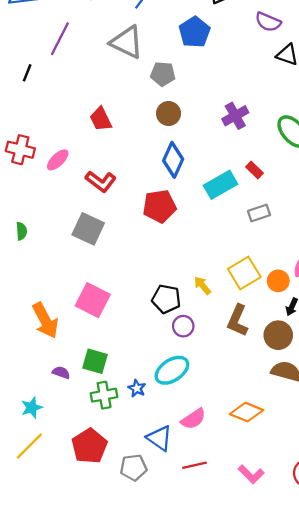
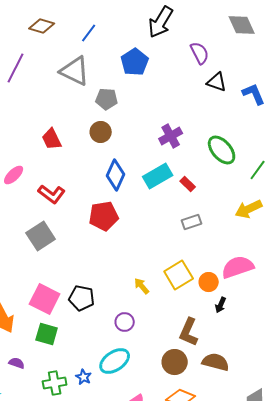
purple semicircle: (268, 22) -> (200, 53), turned -140
brown circle: (169, 114) -> (101, 132), moved
cyan rectangle: (221, 185) -> (158, 176), moved
gray square: (88, 229) -> (41, 236), turned 32
black pentagon: (166, 299) -> (82, 298), moved
brown L-shape: (238, 320) -> (189, 332), moved
brown circle: (278, 335) -> (175, 362), moved
green square: (95, 361) -> (47, 334), moved

